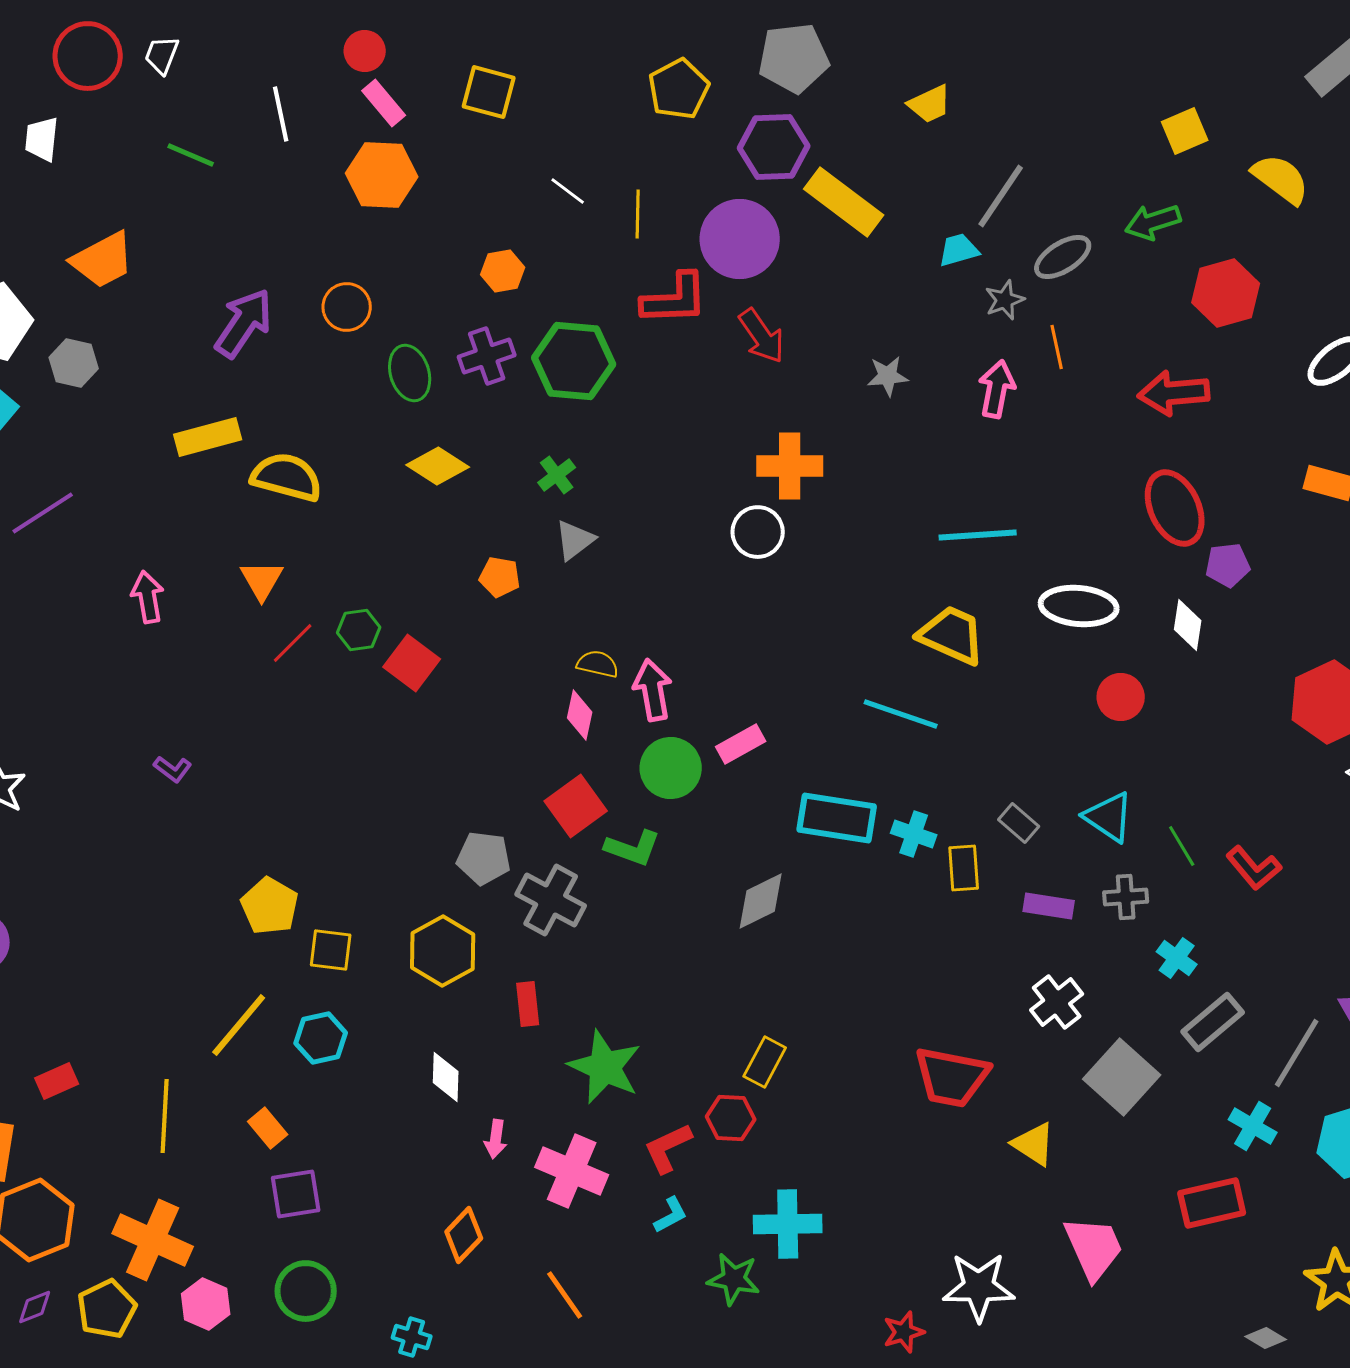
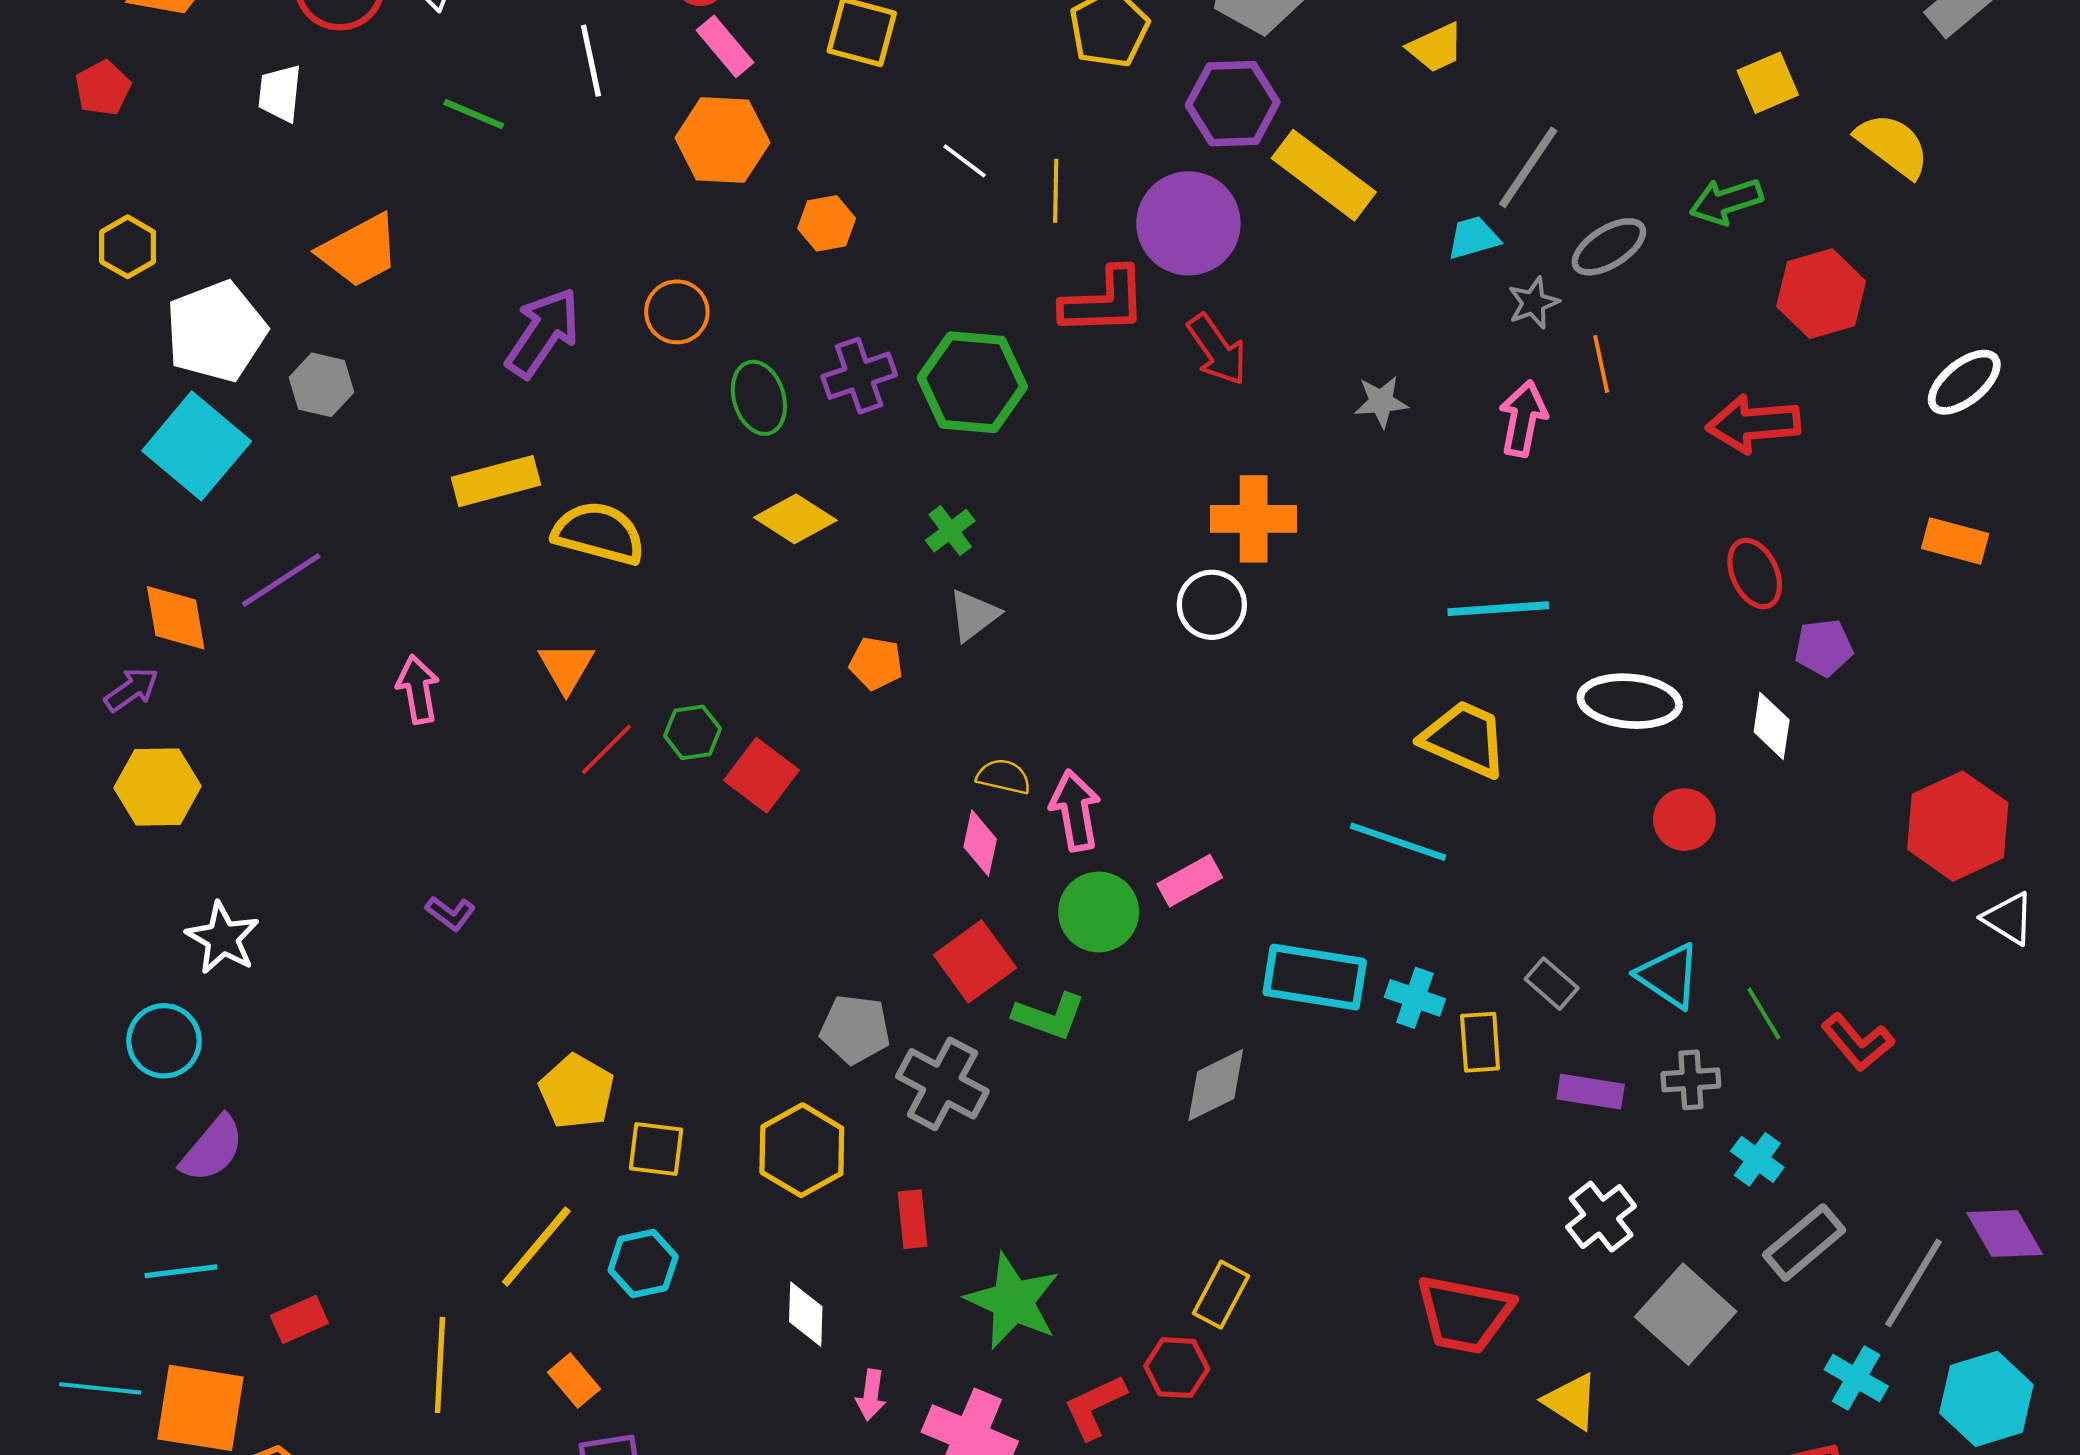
orange hexagon: (503, 271) -> (827, 223), moved
red ellipse: (1175, 508) -> (1755, 574), size x0.7

